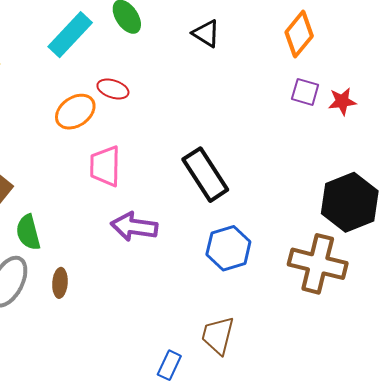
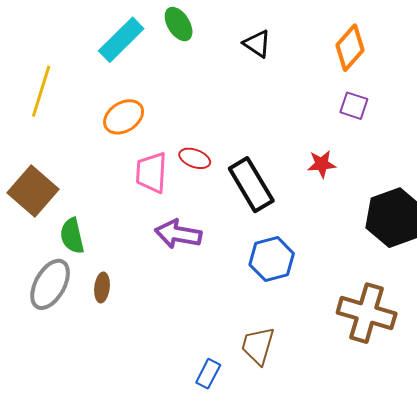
red ellipse: (113, 89) -> (195, 158), moved
red star: (342, 101) -> (322, 164), moved
brown cross: (318, 264) -> (367, 313), moved

